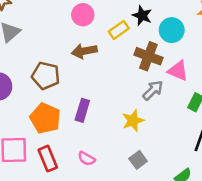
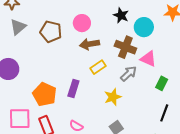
pink circle: (83, 15) -> (82, 23), moved
yellow rectangle: (119, 30) -> (98, 67), moved
brown arrow: (84, 51) -> (90, 44), moved
brown pentagon: (46, 76) -> (51, 32), moved

